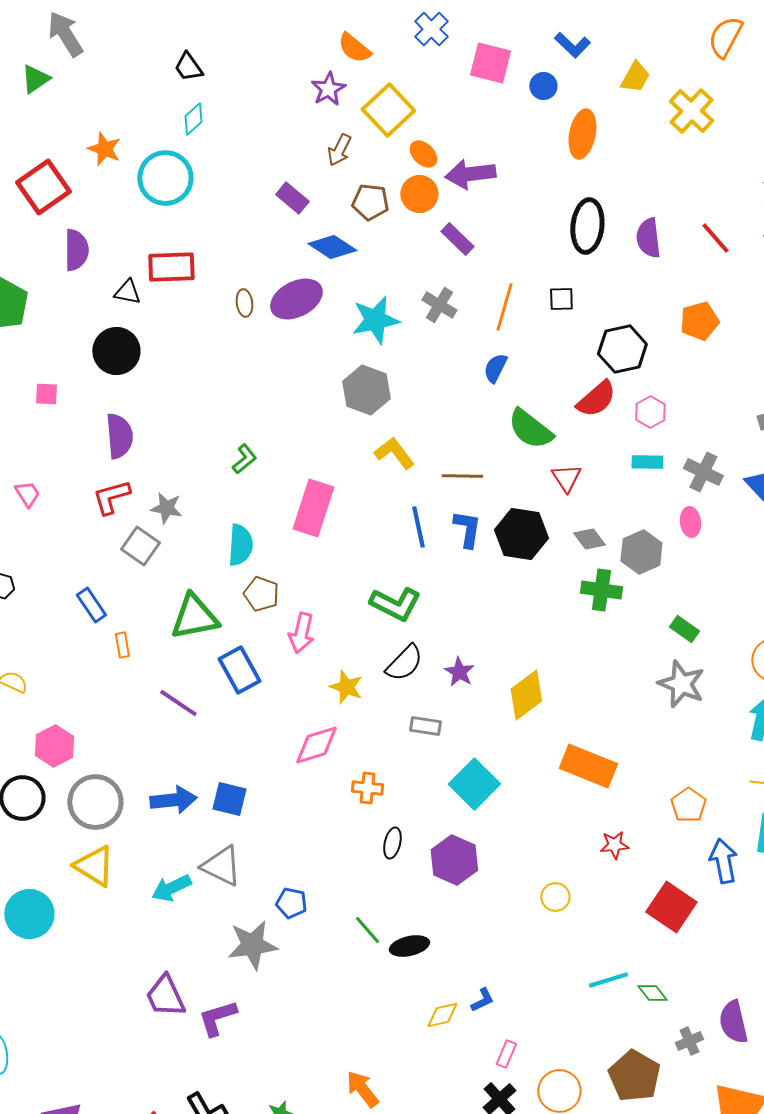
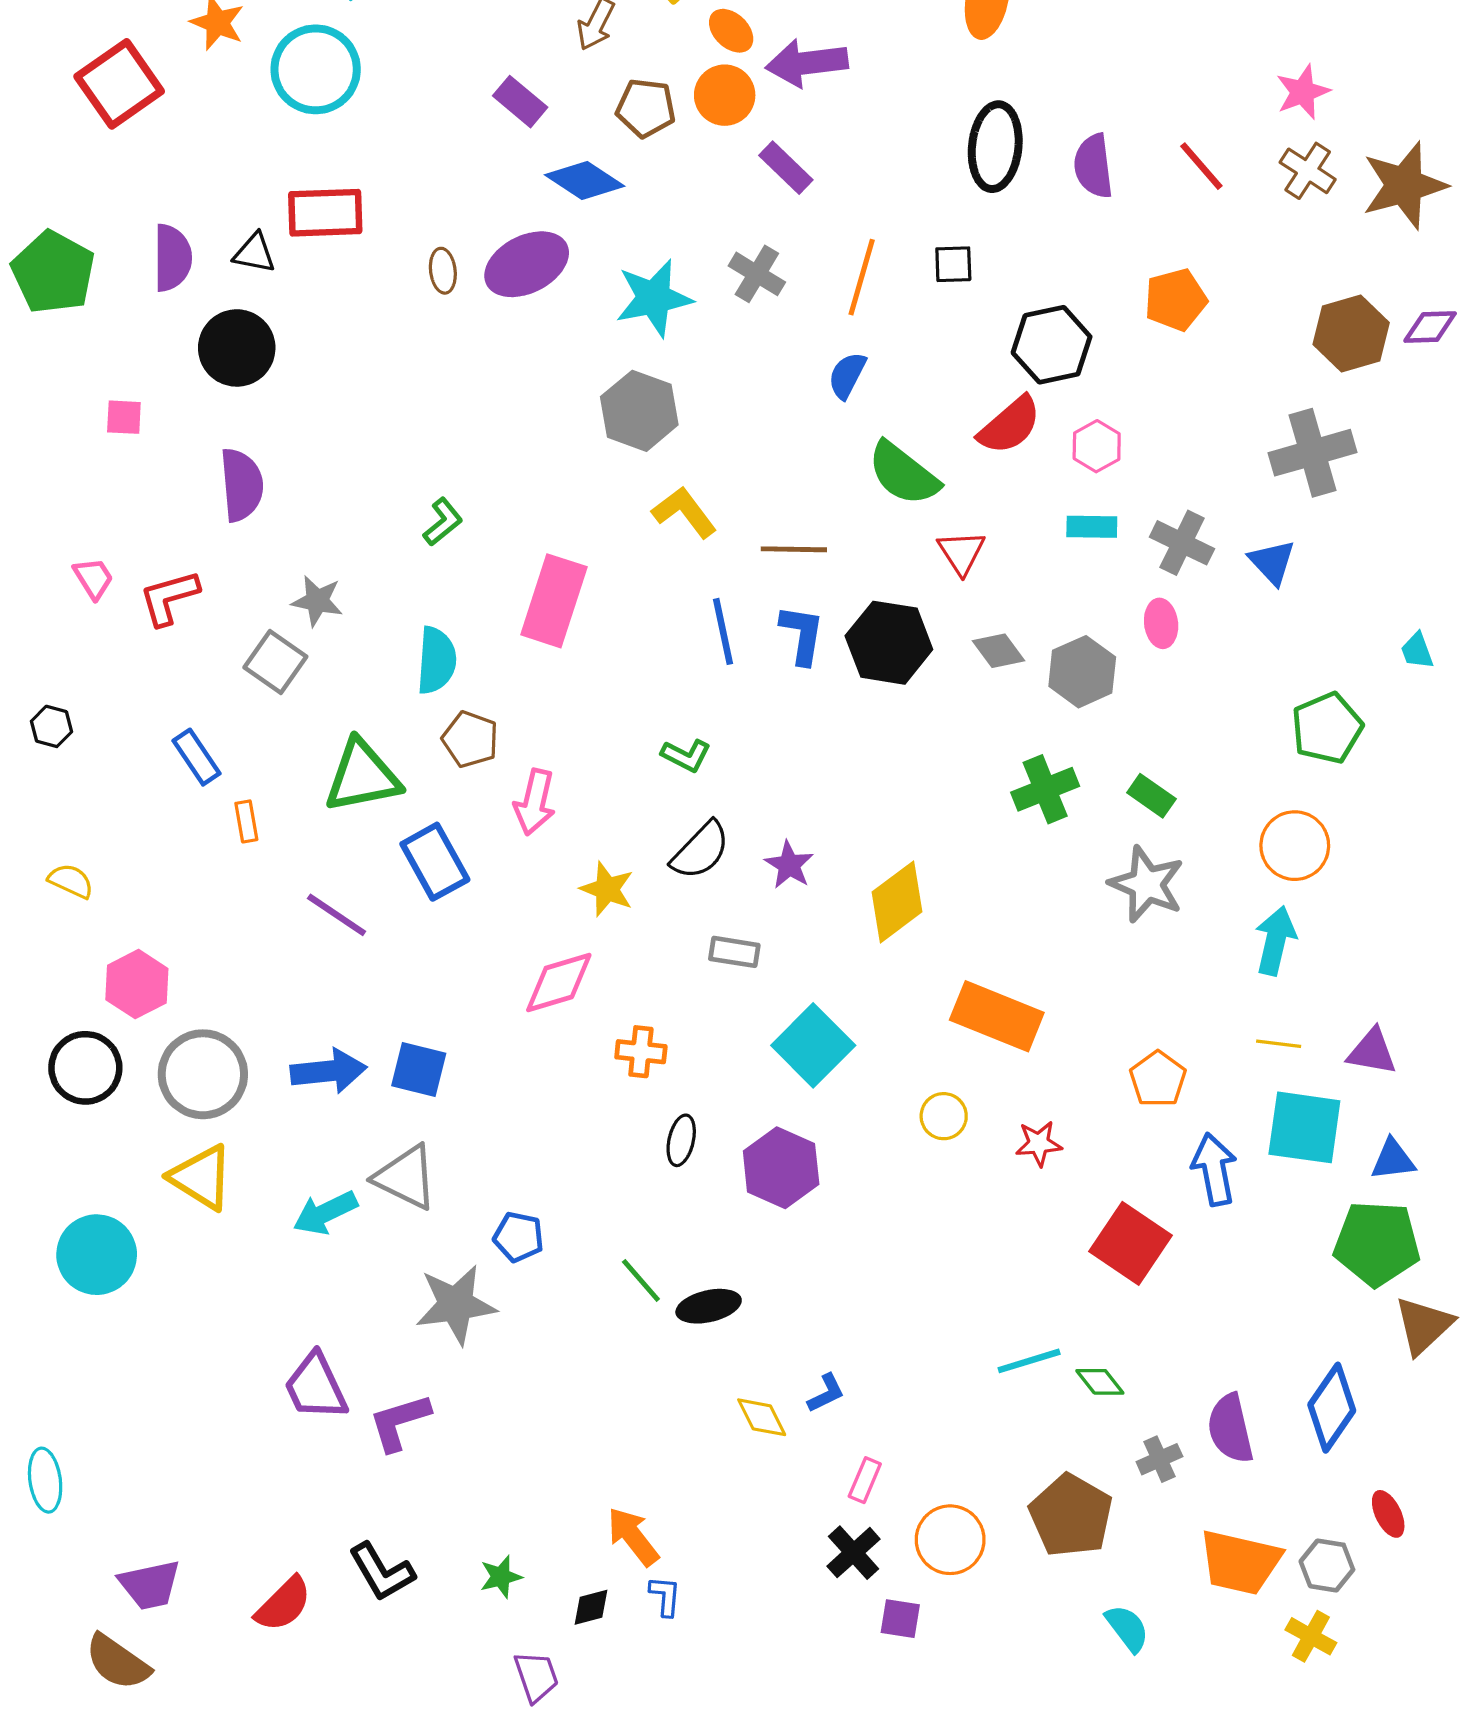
purple semicircle: (76, 250) -> (172, 258), moved
red L-shape: (111, 497) -> (169, 598), moved
green cross: (601, 590) -> (1045, 789), moved, turned -30
green L-shape: (395, 604) -> (686, 755), size x0.6
yellow circle: (555, 897) -> (944, 1116), moved
yellow diamond: (442, 1015) -> (762, 1417), turned 76

